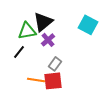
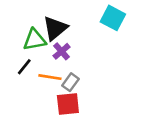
cyan square: (88, 25) -> (113, 18), moved
orange line: (36, 80) -> (50, 77), moved

